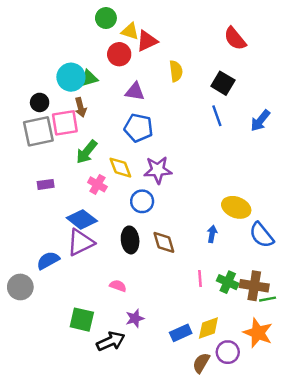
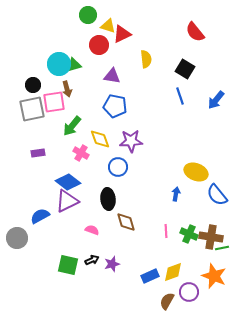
brown diamond: (164, 242) -> (126, 222), moved
pink semicircle: (118, 286) -> (92, 230), moved
black arrow: (111, 341) -> (92, 260), moved, size x0.6

